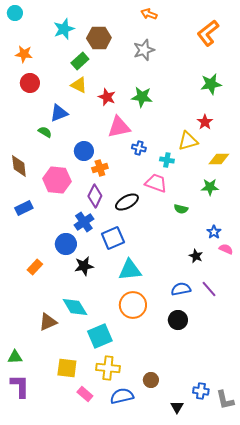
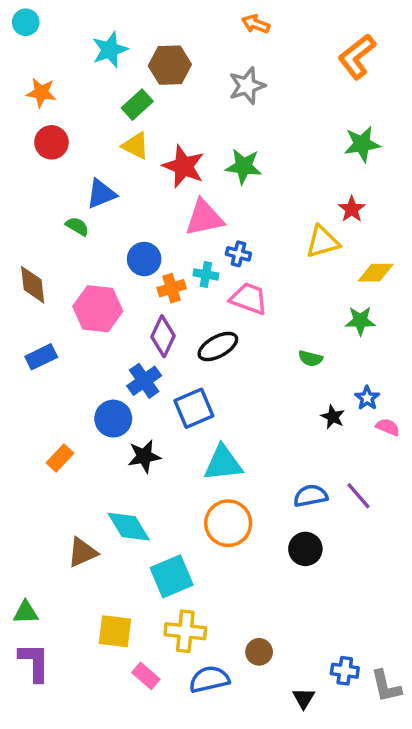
red star: (107, 97) -> (184, 166), size x1.4
cyan cross: (167, 160) -> (206, 274), moved
pink trapezoid: (156, 183) -> (249, 298), moved
black star: (196, 256) -> (333, 417), moved

